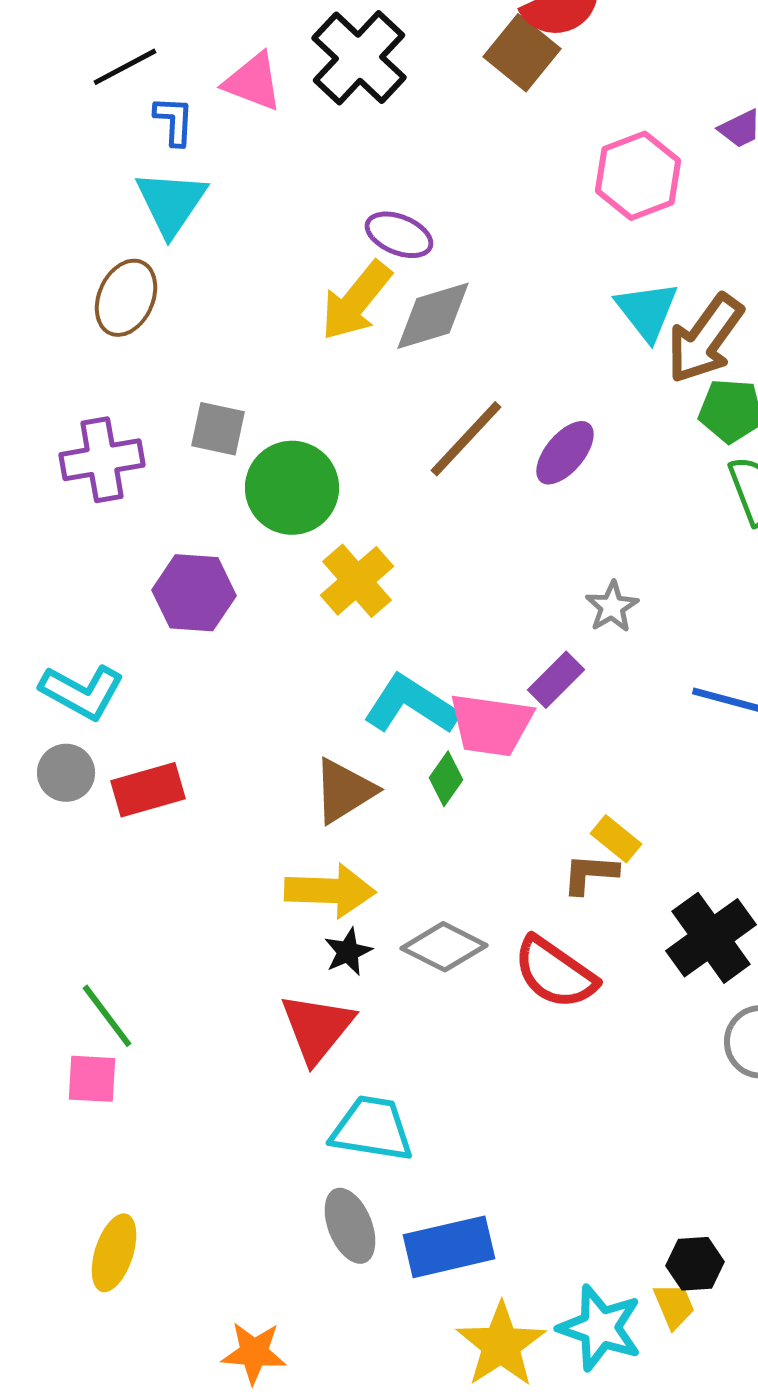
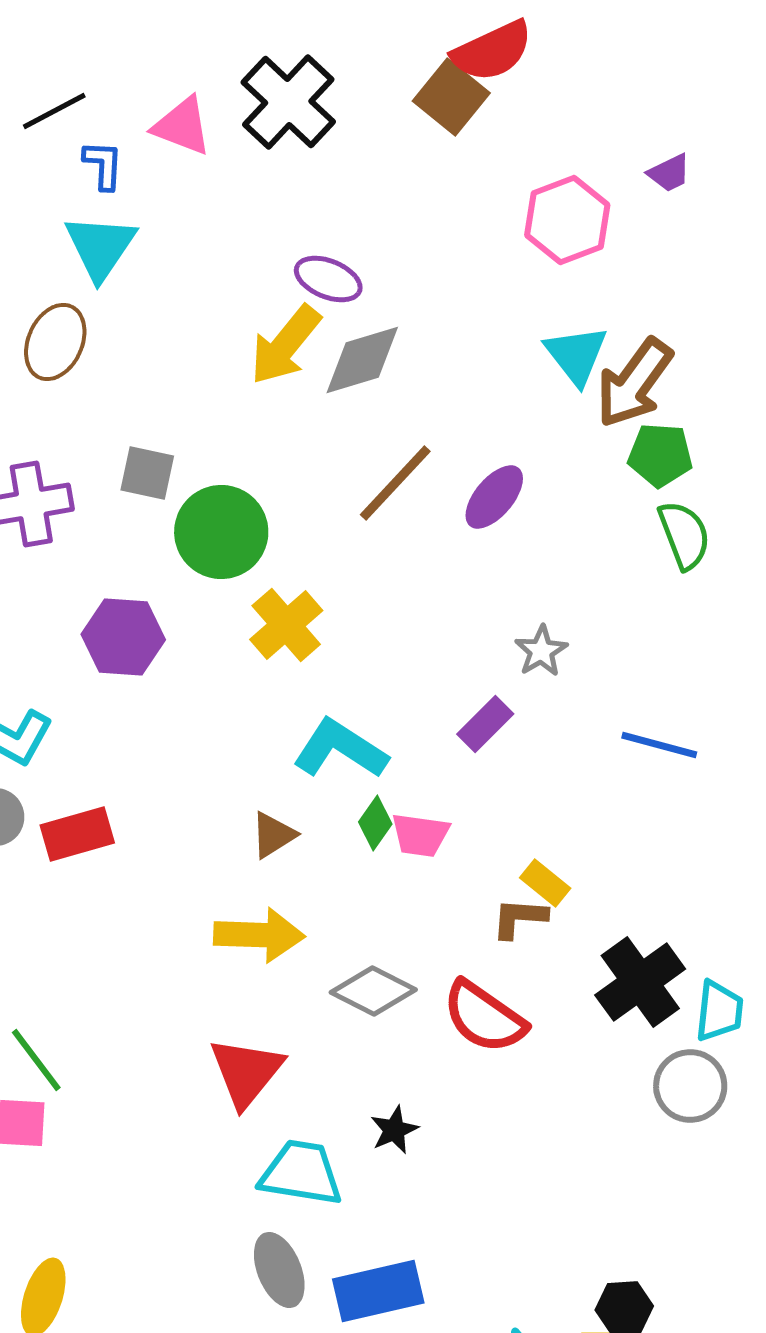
pink trapezoid: (491, 725) -> (420, 835), moved, size x0.7
brown triangle: (344, 791) -> (273, 835), size x0.7
black star: (348, 952) -> (394, 1130), moved

